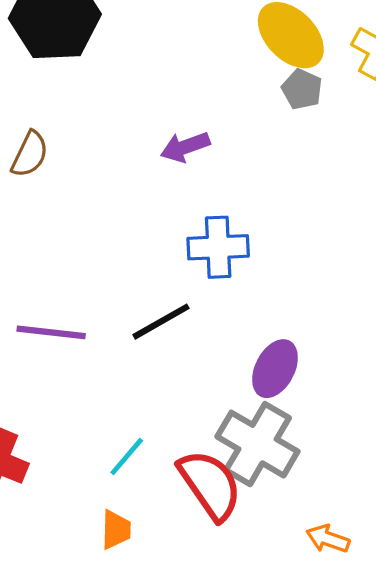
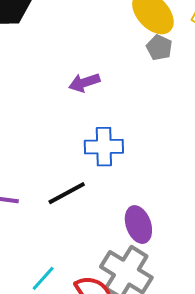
purple ellipse: (275, 369) -> (138, 225), turned -48

